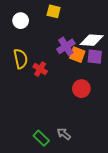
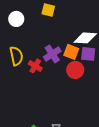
purple cross: (66, 46) -> (52, 54), moved
red circle: (81, 89) -> (75, 70), moved

